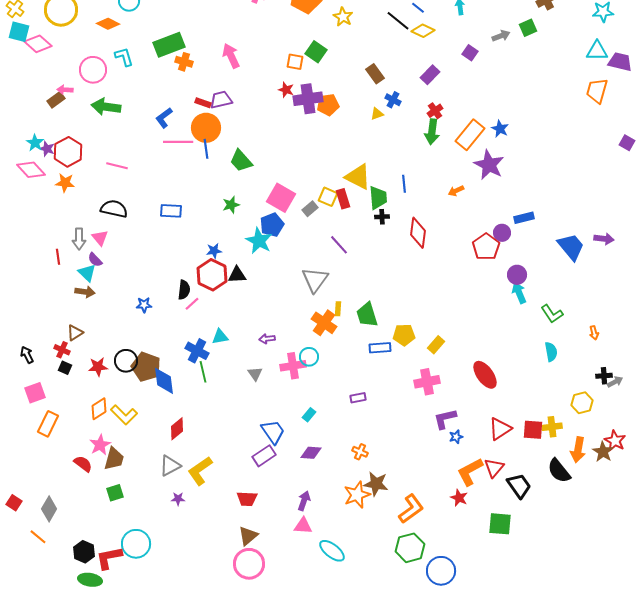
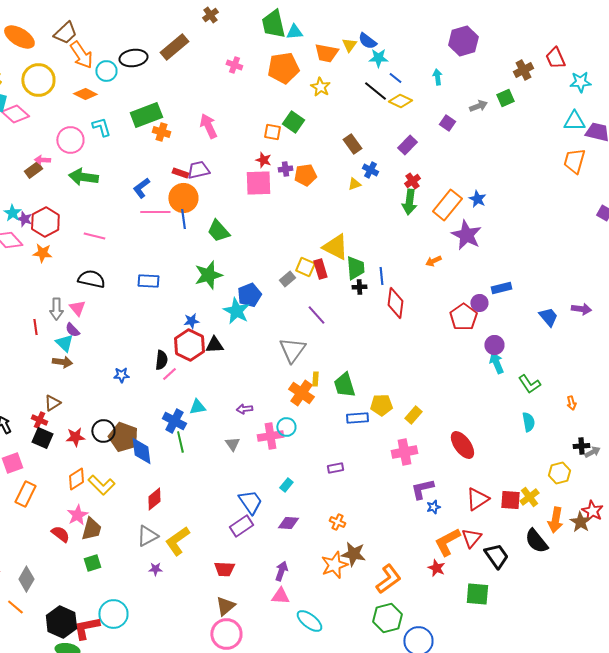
purple cross: (308, 99) -> (285, 169), size x0.5
blue line: (404, 184) -> (381, 276), moved
pink square: (281, 198) -> (258, 183), moved, turned -32
green star: (231, 205) -> (208, 275), size x1.6
blue trapezoid: (571, 247) -> (548, 317), size x0.7
black square: (65, 368) -> (42, 438), size x1.5
yellow cross: (552, 427) -> (529, 497), turned -30
black hexagon: (84, 552) -> (61, 622), size x1.4

